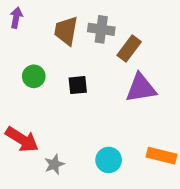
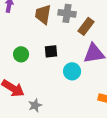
green circle: (34, 76) -> (21, 54), moved
cyan circle: (109, 160) -> (72, 71), moved

